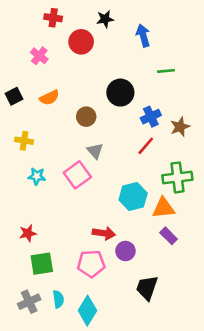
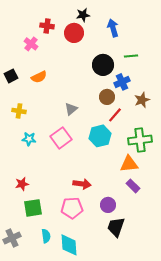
red cross: (53, 18) -> (47, 26), moved
red circle: (81, 42) -> (74, 33), moved
black circle: (120, 93) -> (103, 65), moved
brown circle: (86, 117) -> (107, 97), moved
blue cross: (151, 117) -> (122, 82), moved
gray triangle: (95, 151) -> (71, 109), moved, turned 32
cyan hexagon: (133, 196) -> (100, 136), moved
purple circle: (125, 251) -> (108, 205), moved
gray cross: (29, 302) -> (12, 238), moved
cyan diamond: (87, 311) -> (69, 245), turned -35

